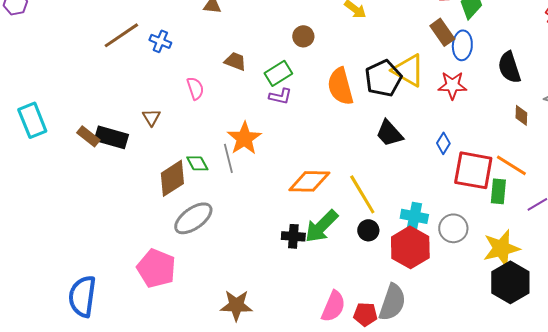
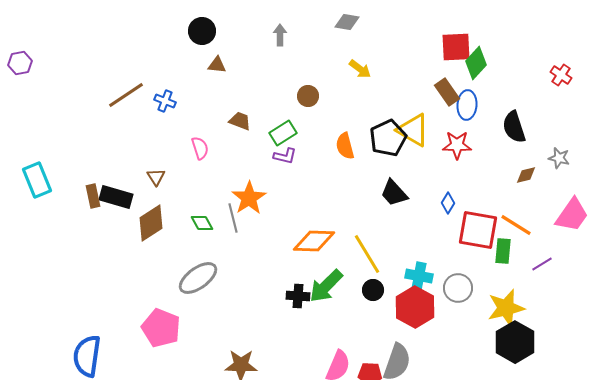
orange semicircle: (340, 86) -> (345, 146), size x0.7
brown diamond: (521, 115) -> (526, 175), turned 75
brown rectangle: (88, 136) -> (93, 196), turned 40
brown diamond: (172, 178) -> (151, 223), moved

